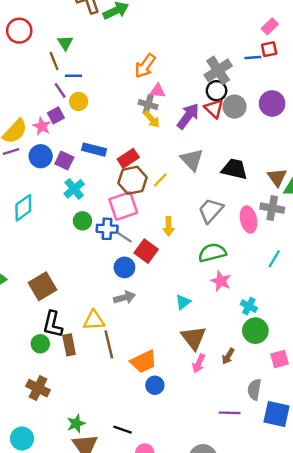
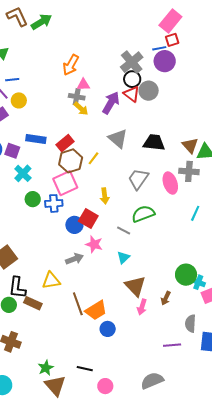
pink rectangle: (270, 26) -> (170, 21), size x1.6
purple circle: (272, 103) -> (165, 61), moved
gray line: (124, 237) -> (124, 230), moved
blue circle: (124, 267) -> (74, 225), moved
pink star: (221, 281) -> (94, 244), moved
cyan cross: (249, 306) -> (198, 282), moved
brown line: (109, 344) -> (78, 304), moved
brown rectangle: (69, 345) -> (33, 303), turned -48

